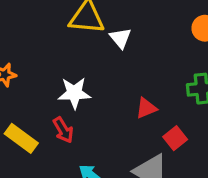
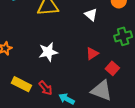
white triangle: (120, 38) -> (91, 15), moved
red arrow: (63, 130) -> (46, 88), moved

